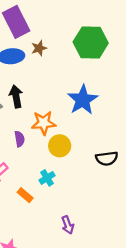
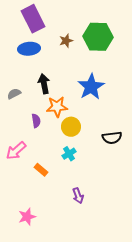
brown star: (39, 48) -> (66, 41), moved
black arrow: (16, 96) -> (44, 84), moved
cyan cross: (47, 178) -> (69, 154), moved

